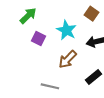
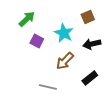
brown square: (91, 14) -> (88, 17), turned 32

